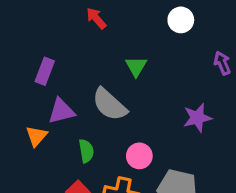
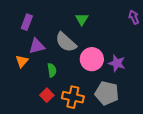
purple star: (197, 118) -> (117, 63), moved, turned 30
pink circle: (139, 156) -> (92, 59), moved, size x1.5

